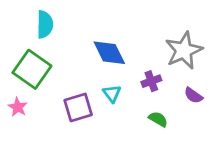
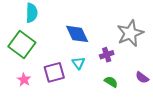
purple semicircle: (193, 95) -> (142, 78), moved
pink star: (18, 107) -> (24, 80), moved

